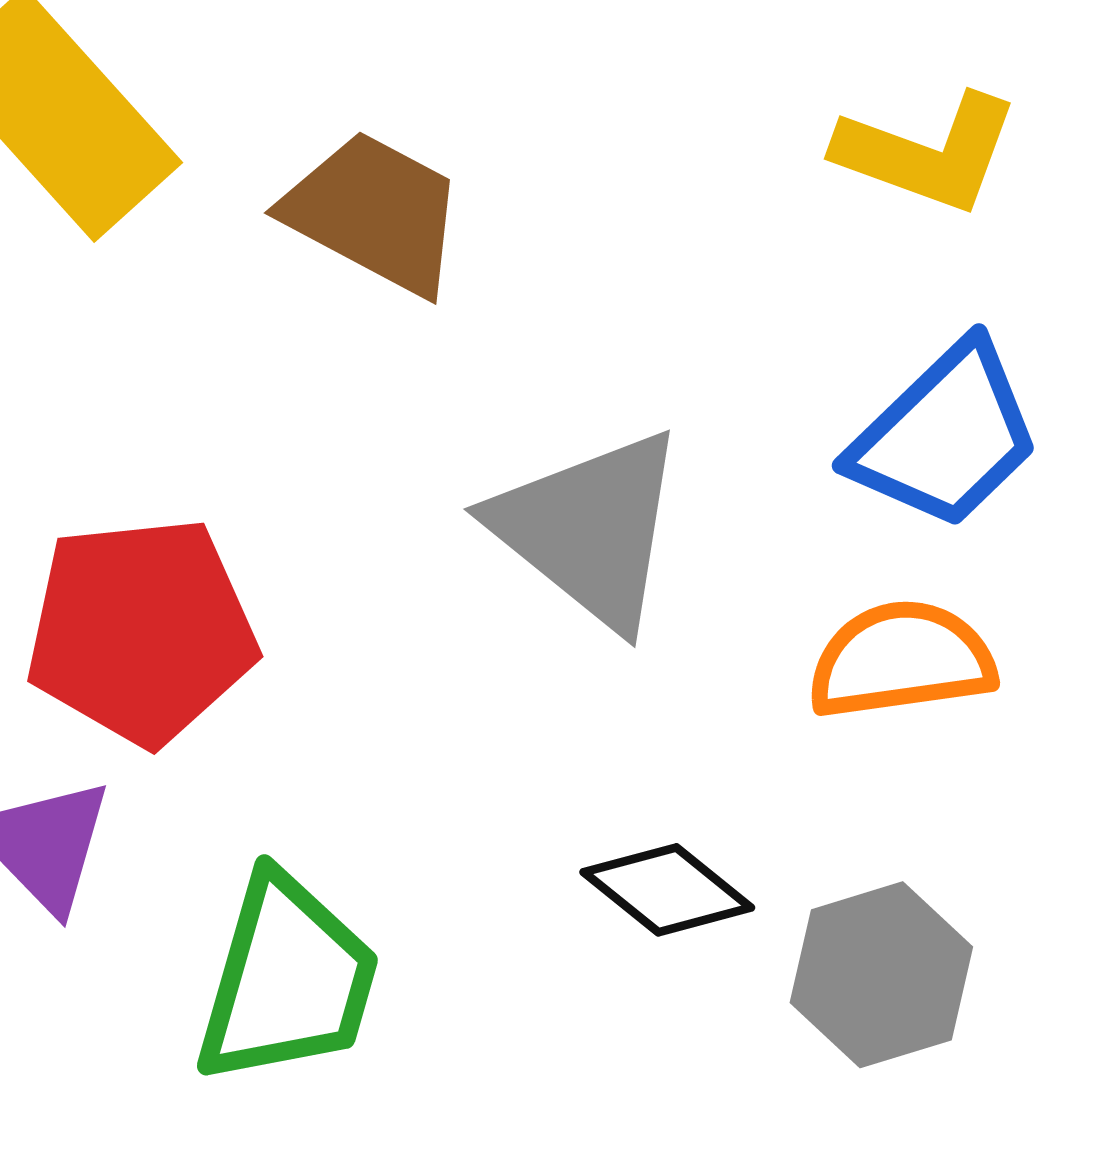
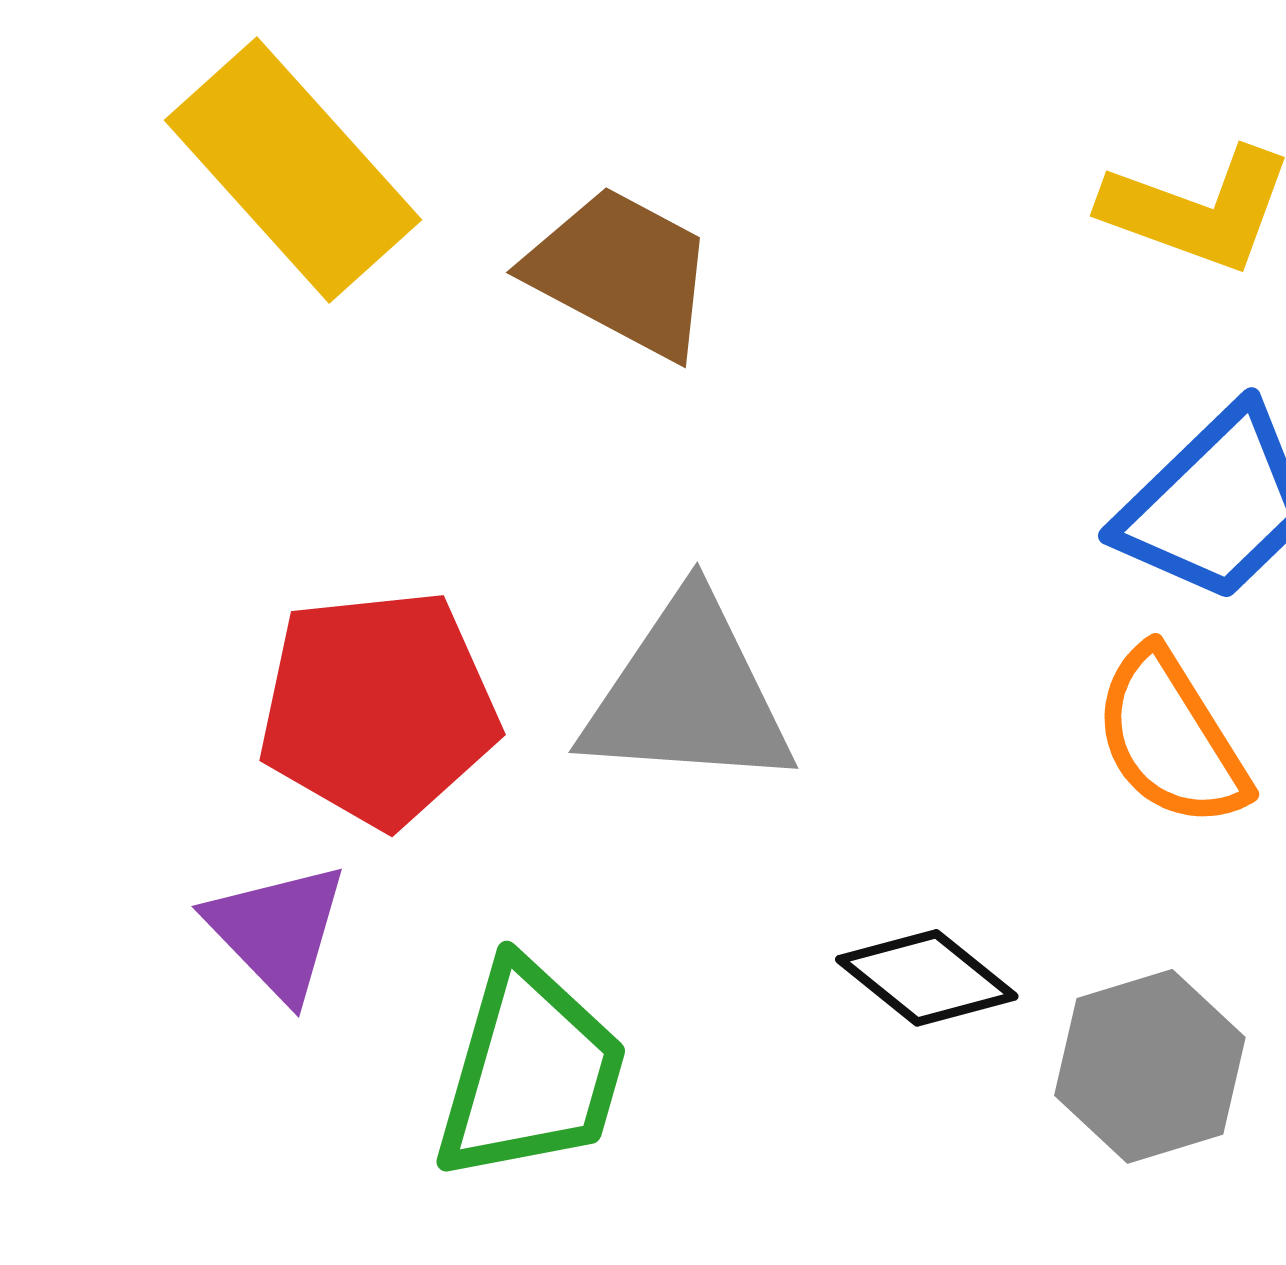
gray triangle: (589, 529) -> (688, 694), moved, turned -35
orange semicircle: (901, 660) -> (1171, 738), turned -114

